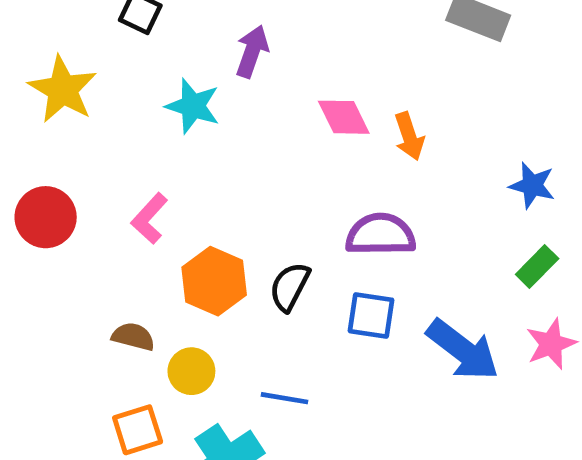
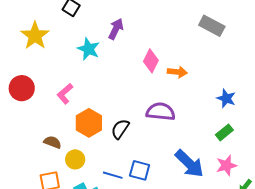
pink diamond: (344, 117) -> (151, 61), turned 45
orange arrow: (409, 136) -> (177, 72), turned -72
blue square: (371, 315) -> (140, 170), moved

